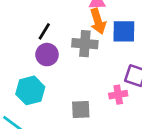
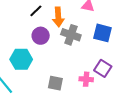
orange arrow: (98, 21) -> (58, 17), moved
black line: (44, 31) -> (36, 11), moved

